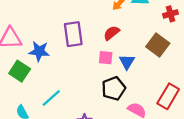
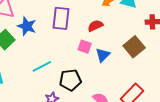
black pentagon: (114, 89) -> (70, 80), moved
cyan line: (51, 98) -> (42, 66), moved

